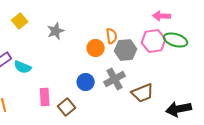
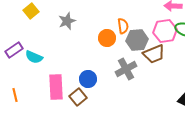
blue circle: (86, 82) -> (88, 79), moved
brown trapezoid: (143, 93) -> (154, 54), moved
pink rectangle: (45, 97) -> (56, 87), size x1.4

